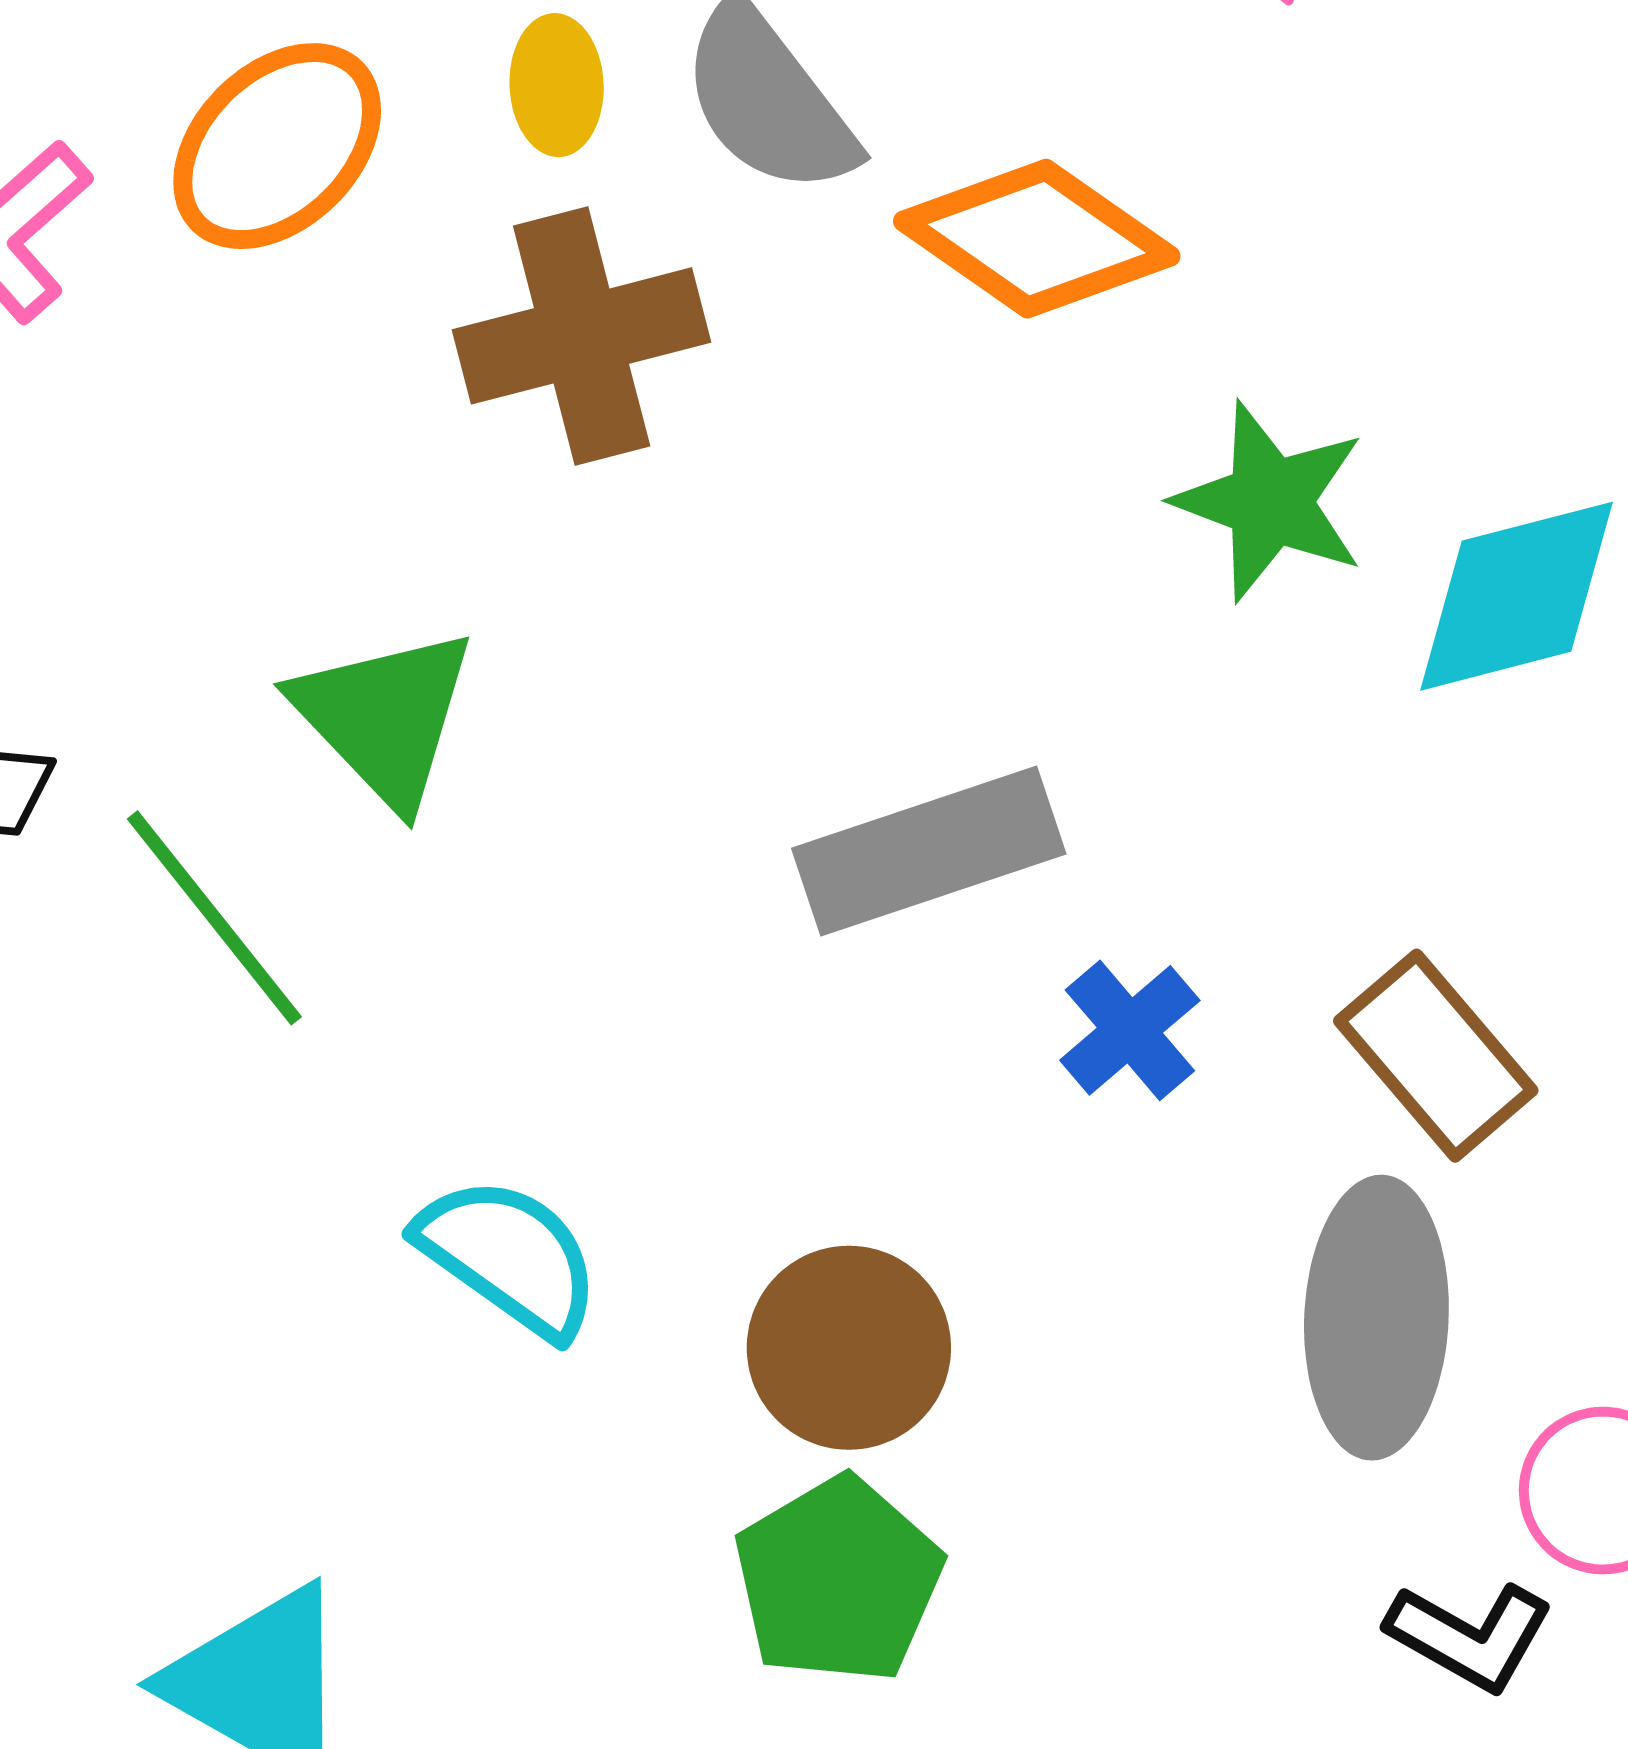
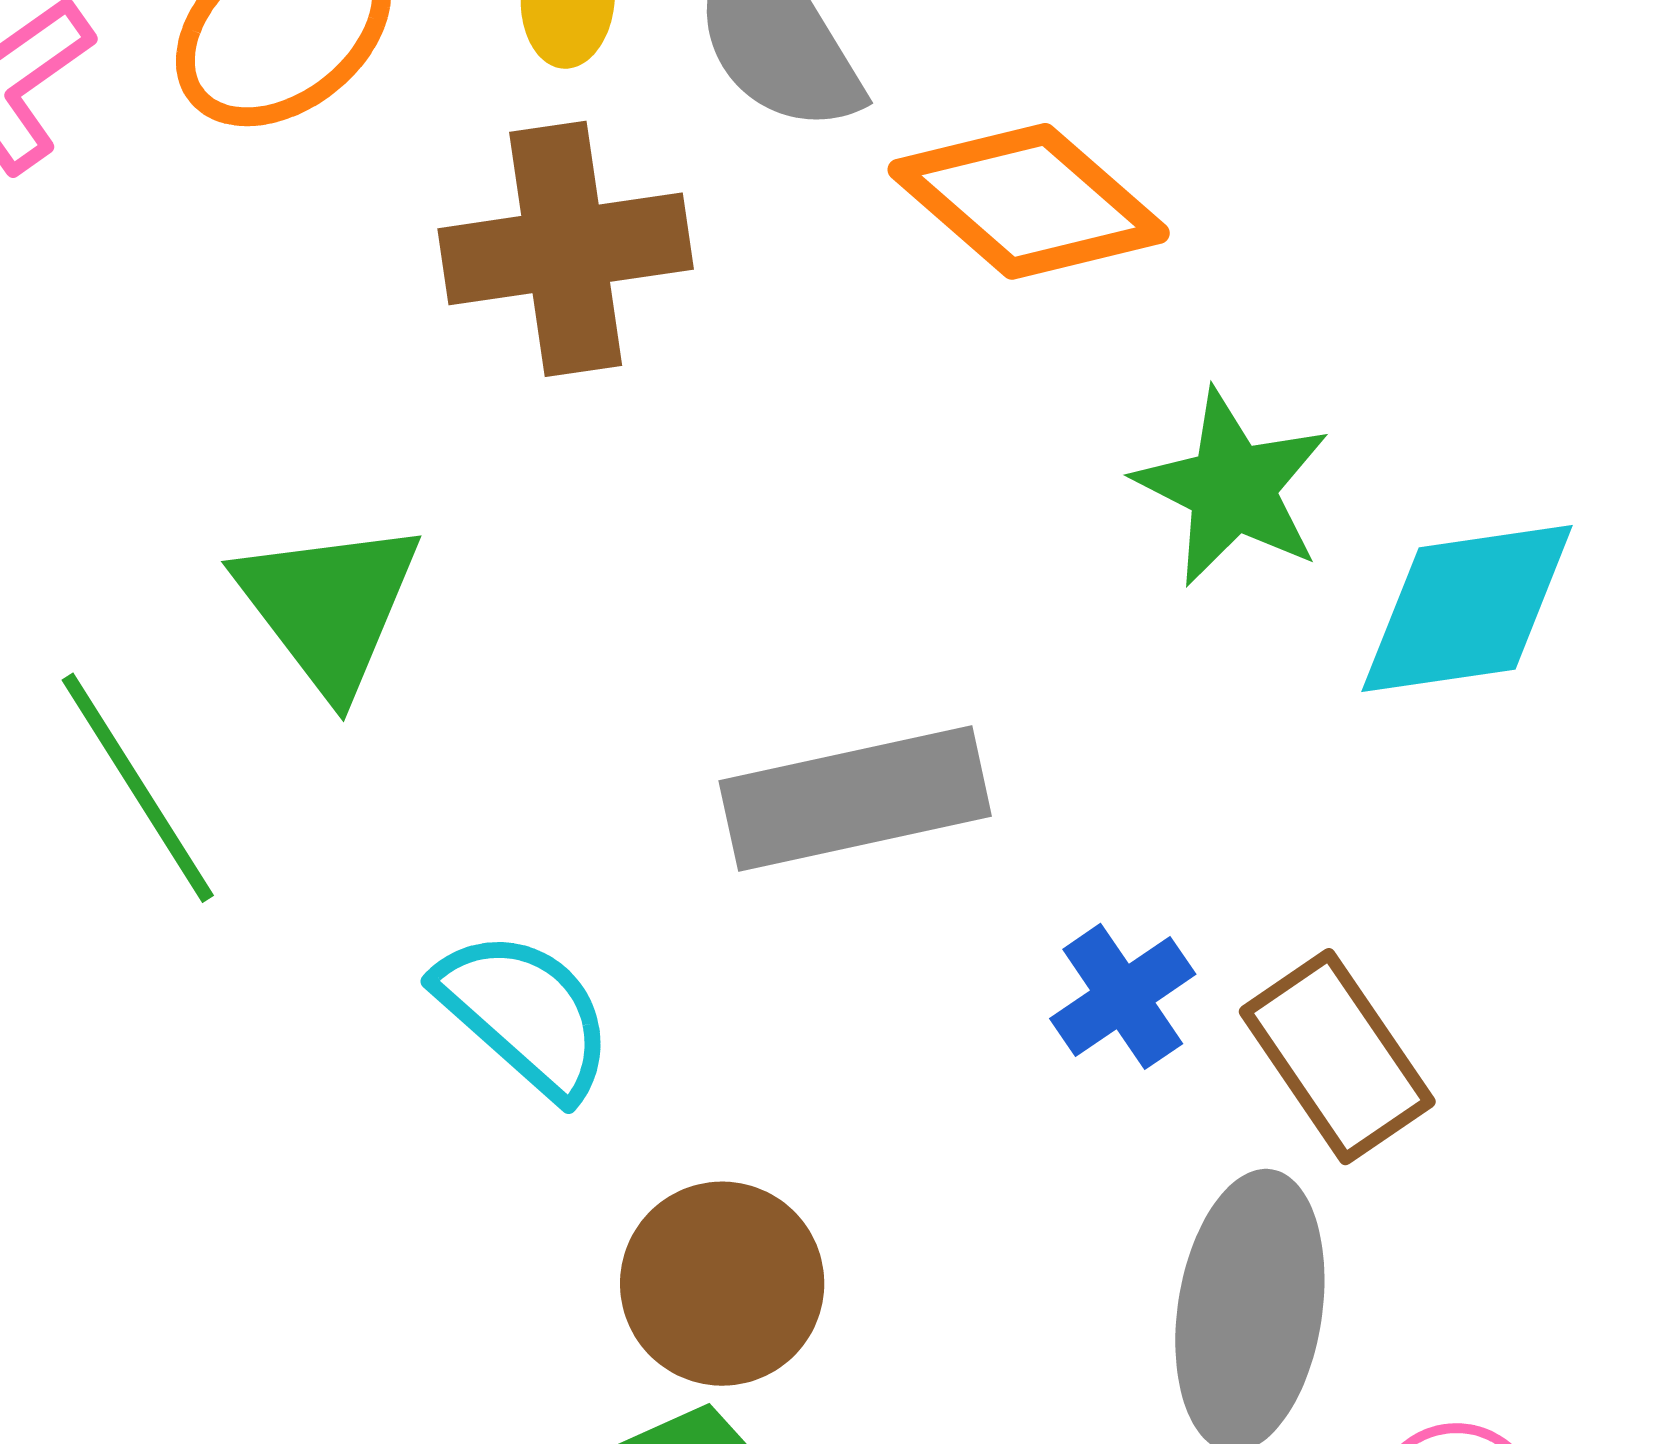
blue cross: (1130, 1030) -> (1123, 996), moved
cyan semicircle: (509, 1256) -> (525, 1014), moved

